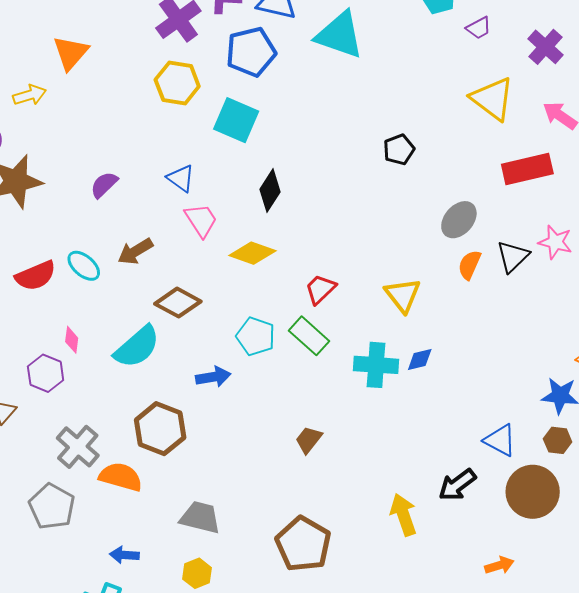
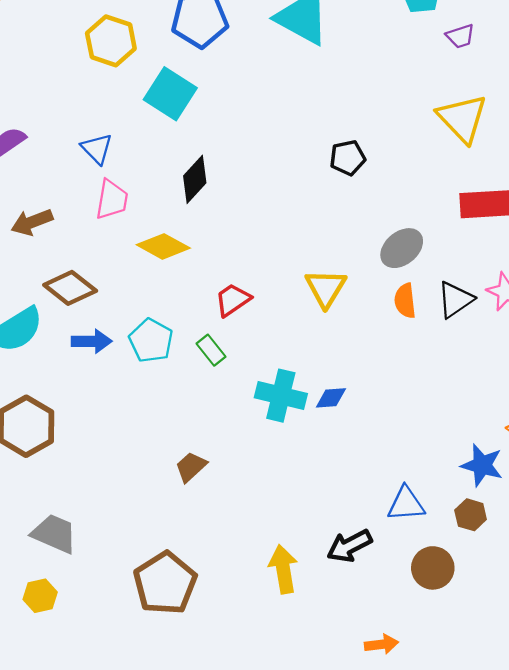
pink trapezoid: (201, 220) -> (112, 200), turned 33
orange semicircle: (469, 265) -> (405, 301), turned -40
yellow triangle: (403, 295) -> (326, 288), moved
green rectangle: (309, 336) -> (211, 350), size x0.7
blue arrow: (213, 377) -> (92, 341), moved
blue triangle: (500, 440) -> (406, 504), turned -42
brown circle: (533, 492) -> (433, 568), size x0.7

